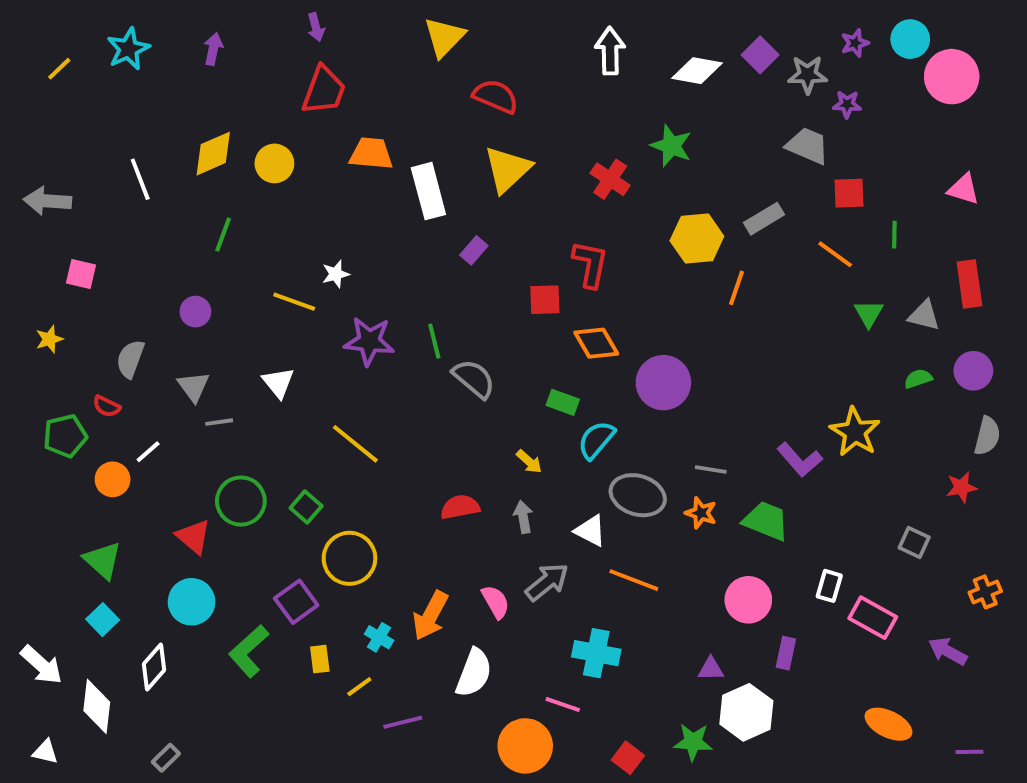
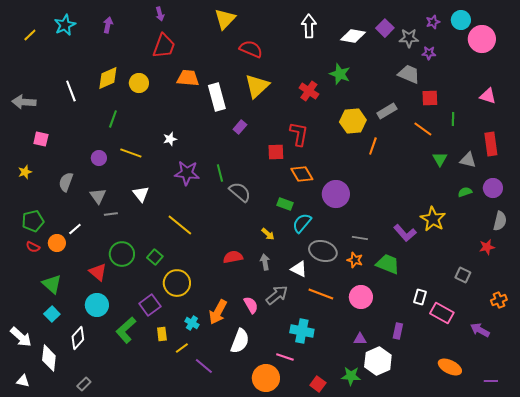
yellow line: (294, 302) -> (131, 153), moved
red semicircle: (107, 406) -> (33, 247), moved
pink circle: (748, 600) -> (361, 297), moved
purple line: (403, 722) -> (204, 366), turned 54

